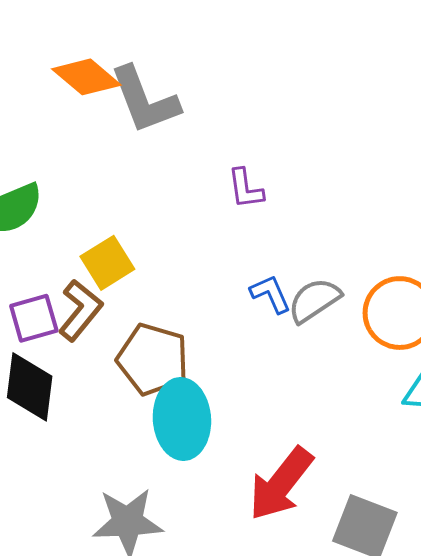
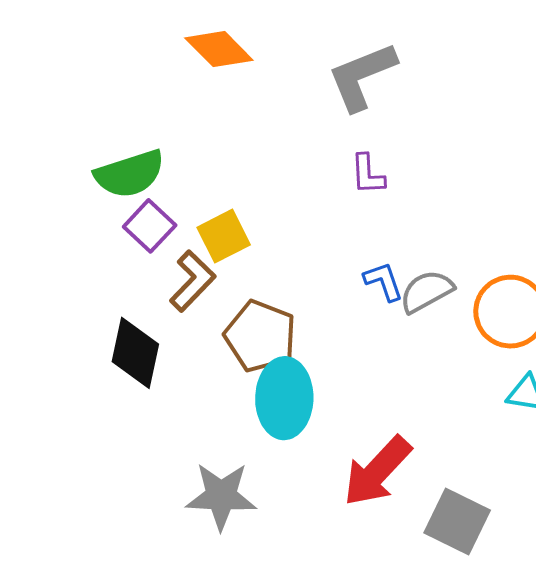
gray L-shape: (145, 100) -> (362, 76), moved, turned 84
purple square: (34, 318) -> (150, 226), moved, turned -36

